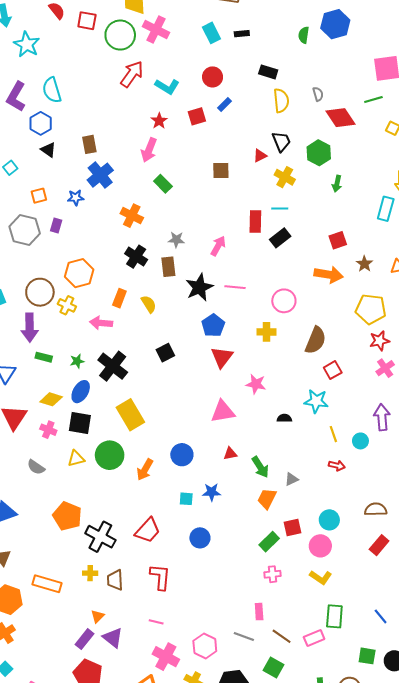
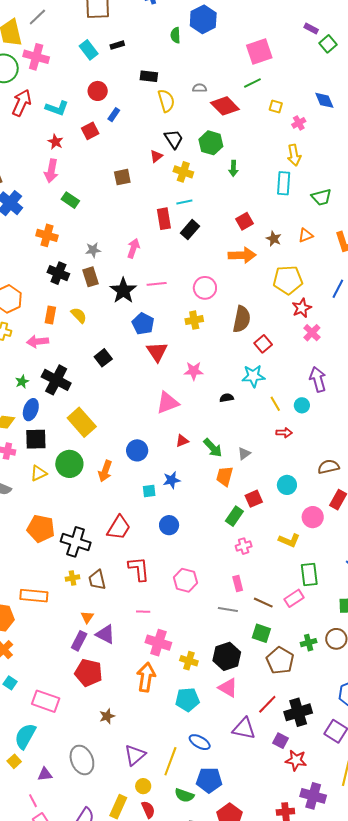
gray semicircle: (318, 94) -> (200, 88), turned -64
pink circle: (320, 546) -> (313, 517), moved
pink hexagon: (205, 646) -> (185, 580), moved

